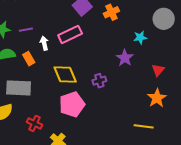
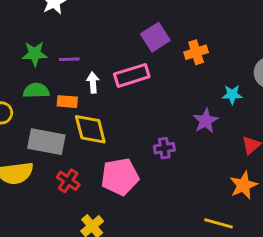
orange rectangle: (29, 59) -> (67, 102), turned -64
yellow diamond: (65, 75) -> (90, 129), moved
red cross: (35, 123) -> (68, 181), moved

